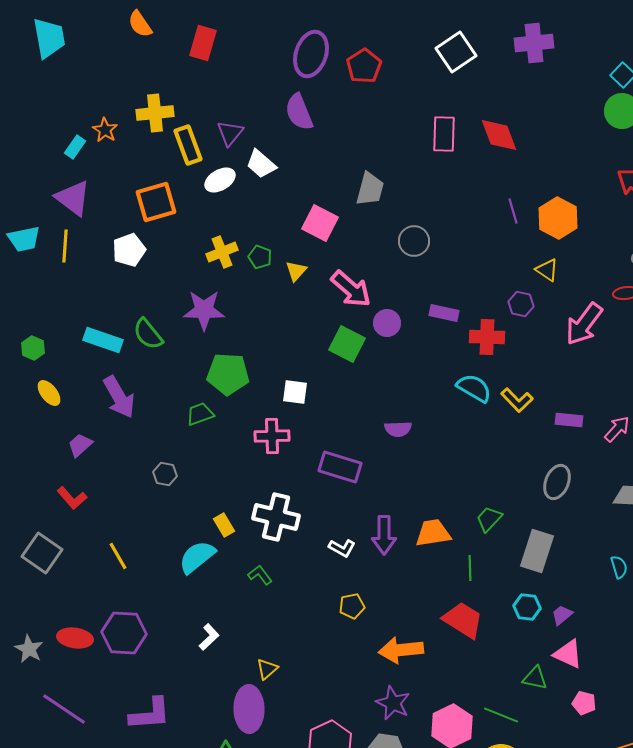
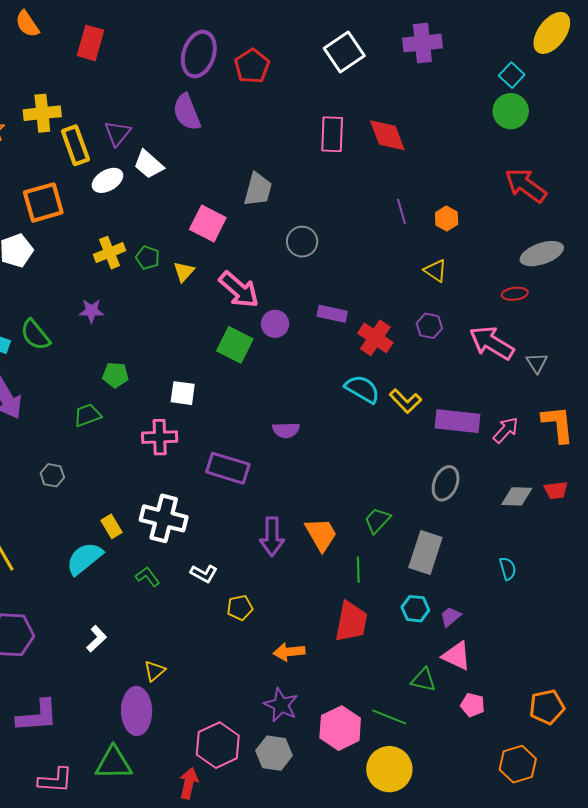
orange hexagon: (558, 218) -> (447, 218), size x0.6
purple hexagon: (521, 304) -> (429, 326), moved
purple star: (204, 310) -> (91, 311), size x0.6
pink arrow: (584, 324) -> (492, 343), moved, turned 84
red cross: (487, 337) -> (375, 338), turned 32
green pentagon: (228, 374) -> (116, 375), size x0.6
purple rectangle: (569, 420) -> (458, 421), size x1.6
orange trapezoid: (433, 533) -> (321, 534), turned 69
white L-shape: (342, 548) -> (204, 574), moved
red trapezoid: (463, 620) -> (351, 622), turned 69
orange arrow: (401, 650) -> (289, 652), size x0.7

